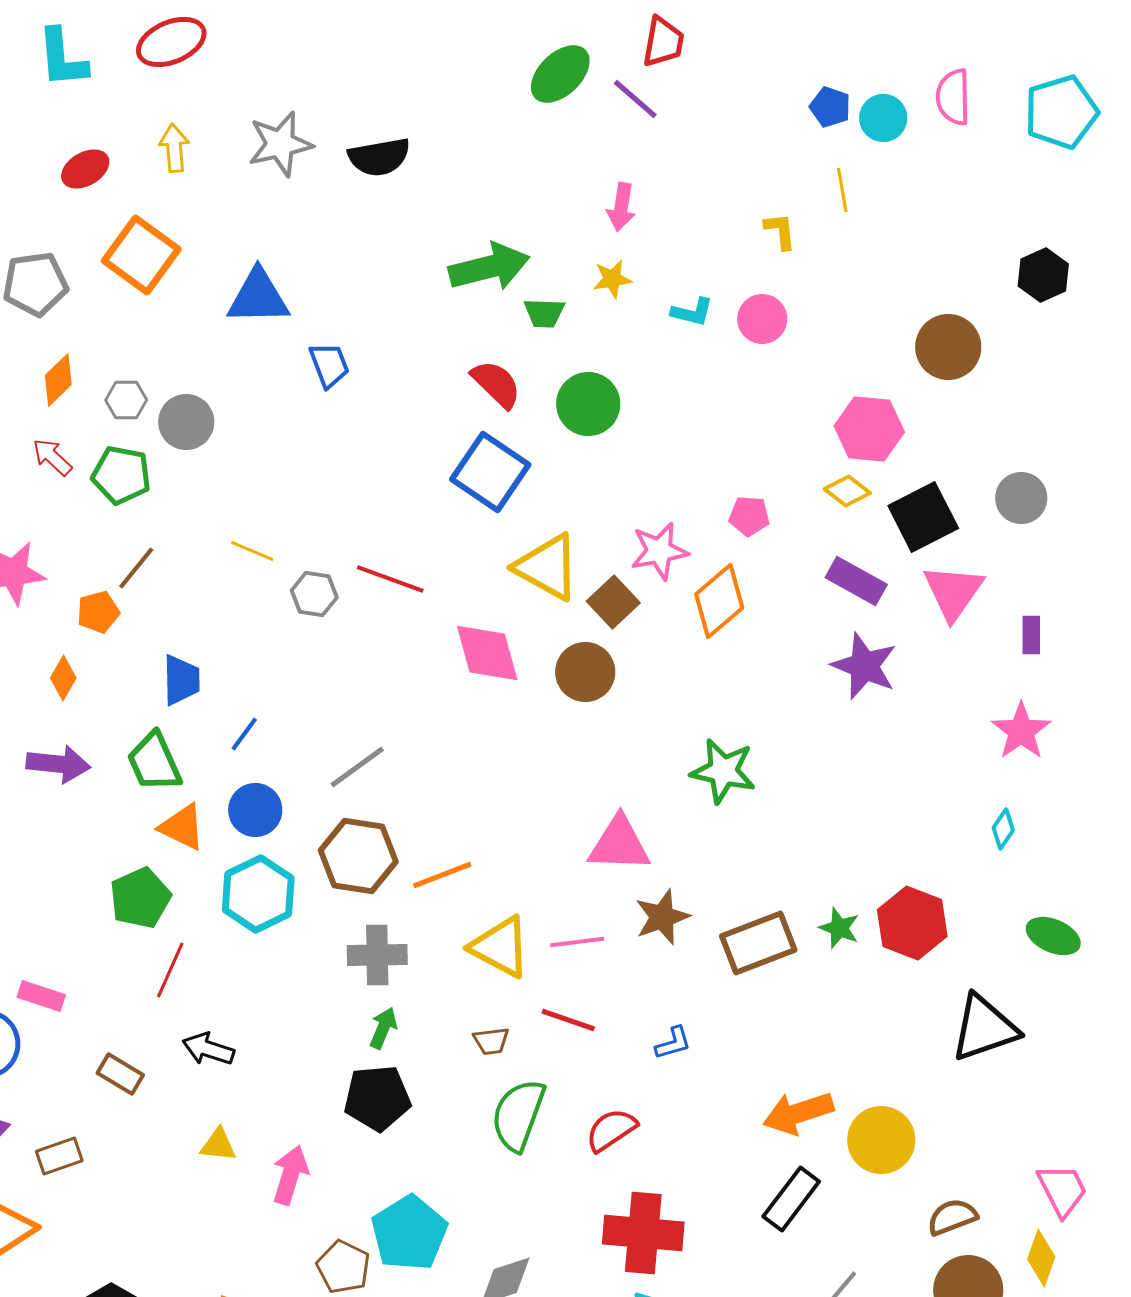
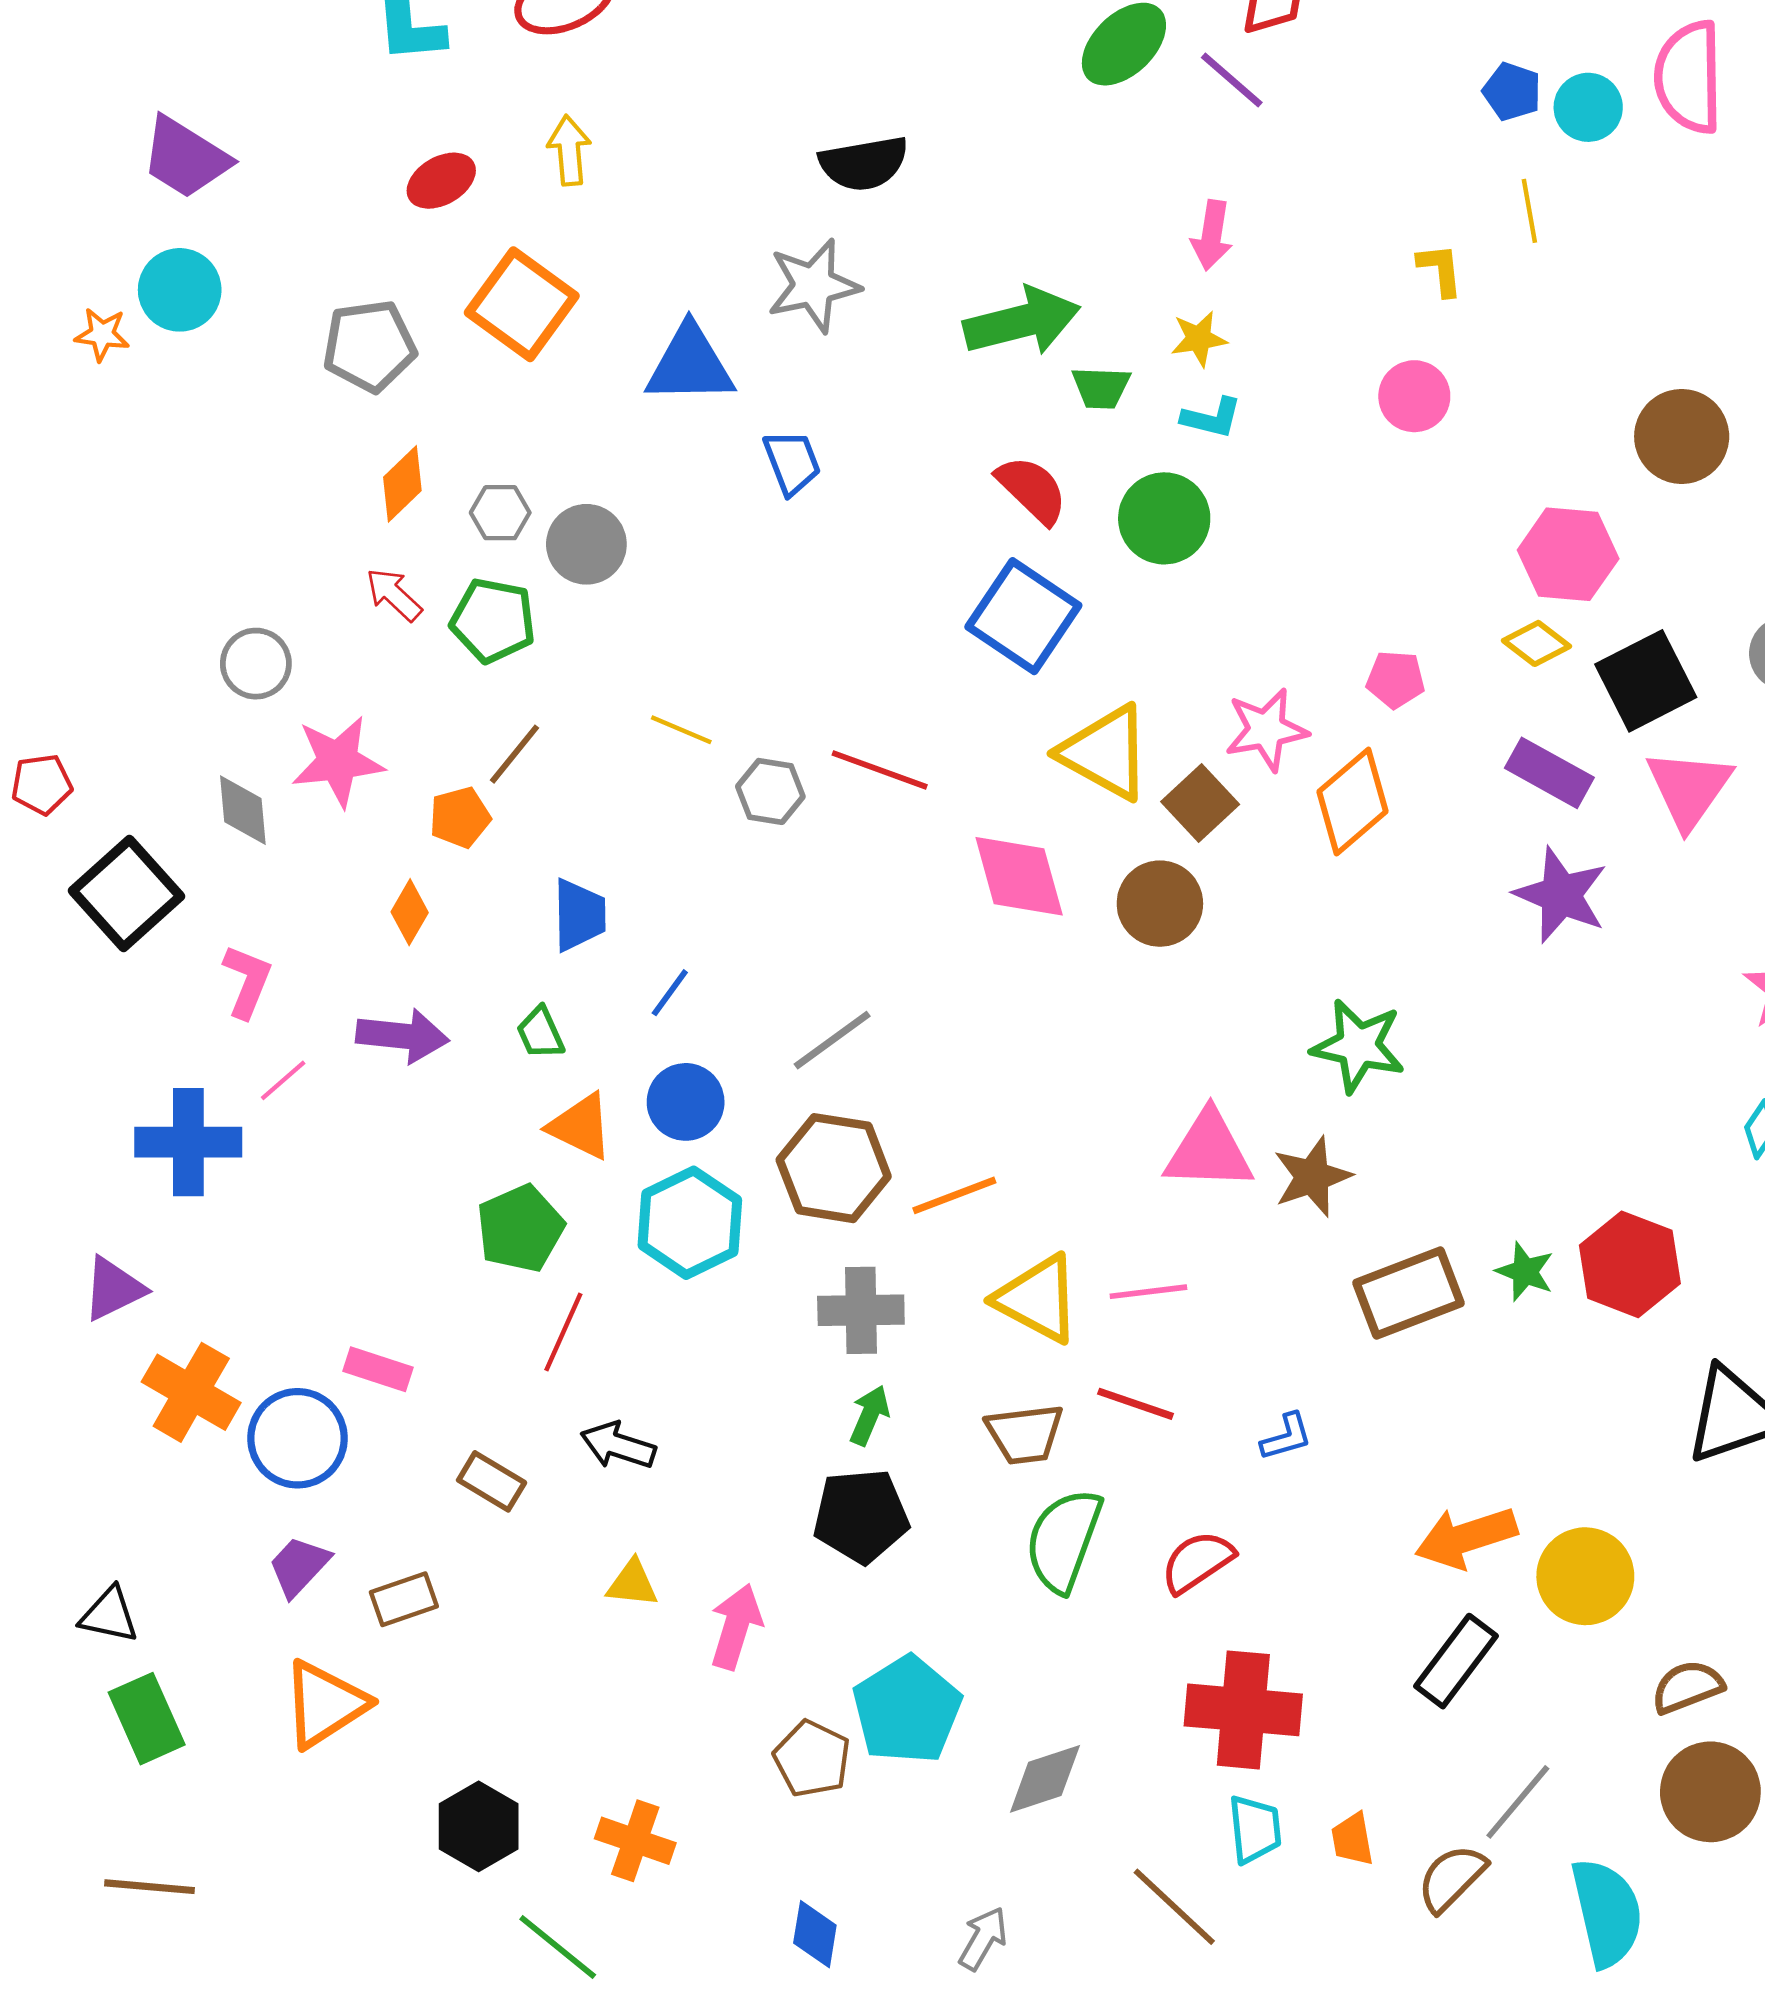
pink semicircle: (953, 97) -> (1689, 77), size x1.4
gray star: (280, 144) -> (814, 286), moved
cyan L-shape: (692, 312) -> (1212, 418), moved
green trapezoid: (154, 762) -> (540, 1033), size x0.6
brown star: (662, 917) -> (1312, 1177), moved
brown trapezoid: (491, 1041) -> (1025, 1434), size x1.5

